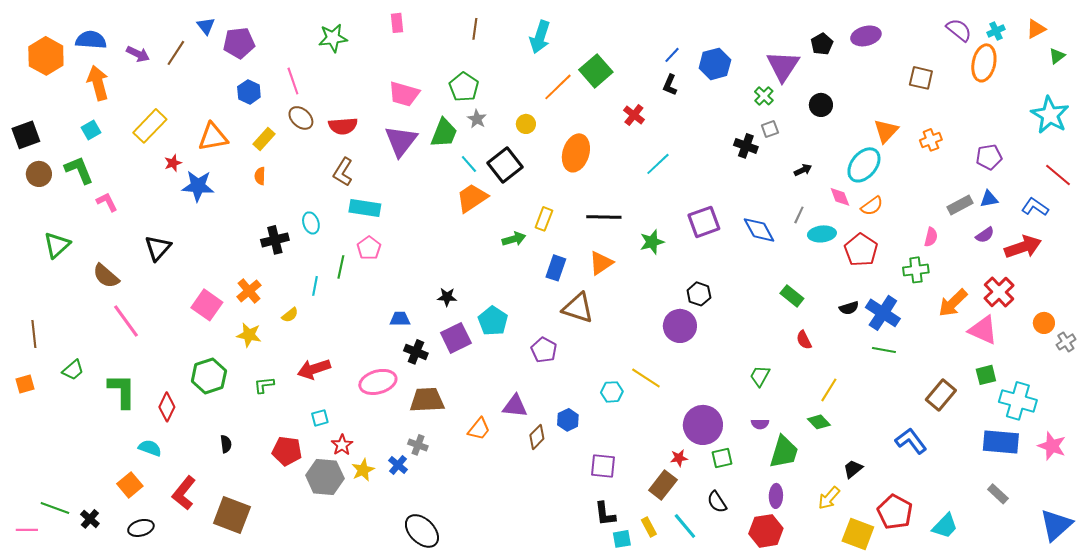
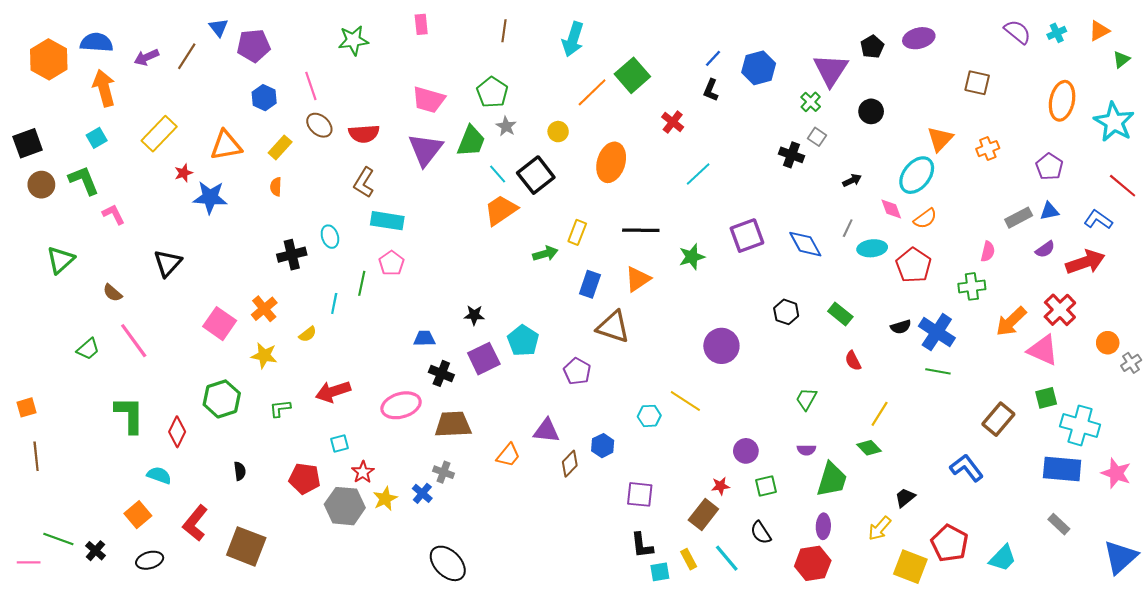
purple arrow: (138, 54) -> (146, 57), turned 130
orange ellipse: (984, 63) -> (1062, 101), moved
gray square: (770, 129) -> (817, 137), turned -36
purple pentagon: (989, 157) -> (1049, 167), turned -30
brown semicircle: (106, 276) -> (112, 293), size x0.7
black hexagon: (699, 294) -> (786, 312), moved
brown line: (34, 334) -> (36, 456), moved
green trapezoid: (73, 370) -> (88, 349), moved
purple circle: (703, 425) -> (746, 451), size x0.6

